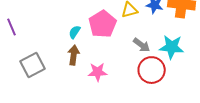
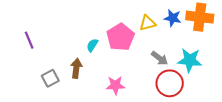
brown arrow: (74, 55) -> (76, 68), moved
gray square: (33, 65) -> (50, 78), size x0.7

